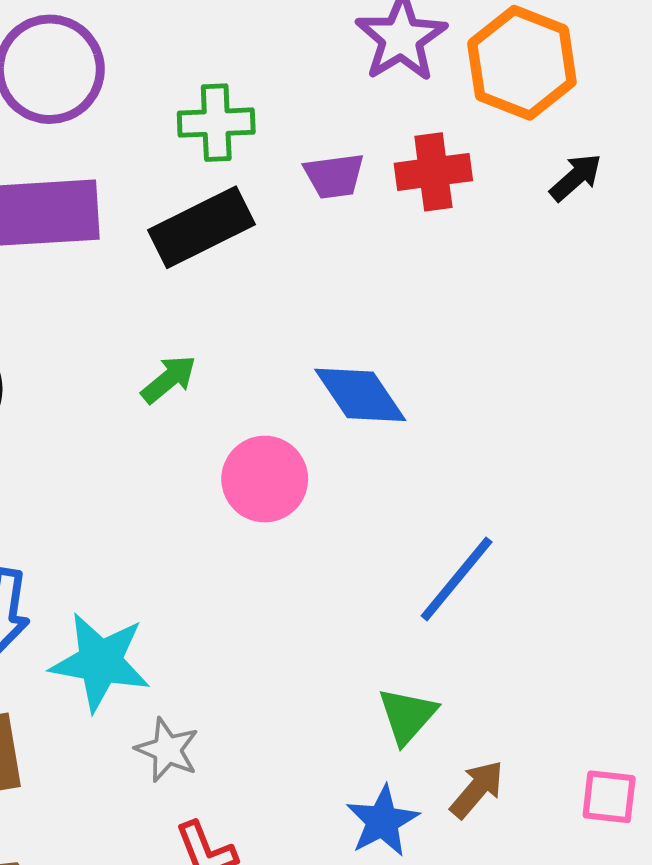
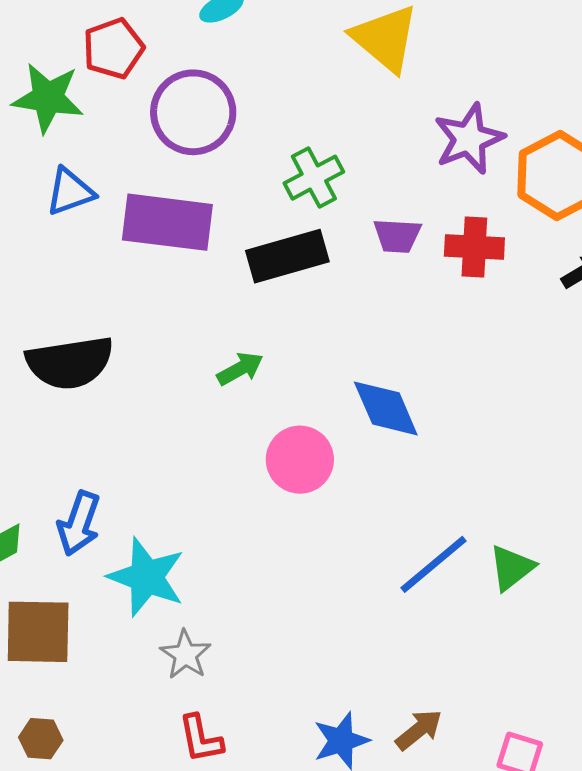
green cross: (216, 123) -> (314, 178), turned -36
green triangle: (407, 716) -> (512, 568), moved

